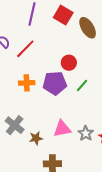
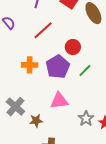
red line: (25, 49) -> (43, 30), moved
purple pentagon: (55, 83) -> (58, 67), turned -30
pink triangle: (62, 129) -> (59, 101), moved

